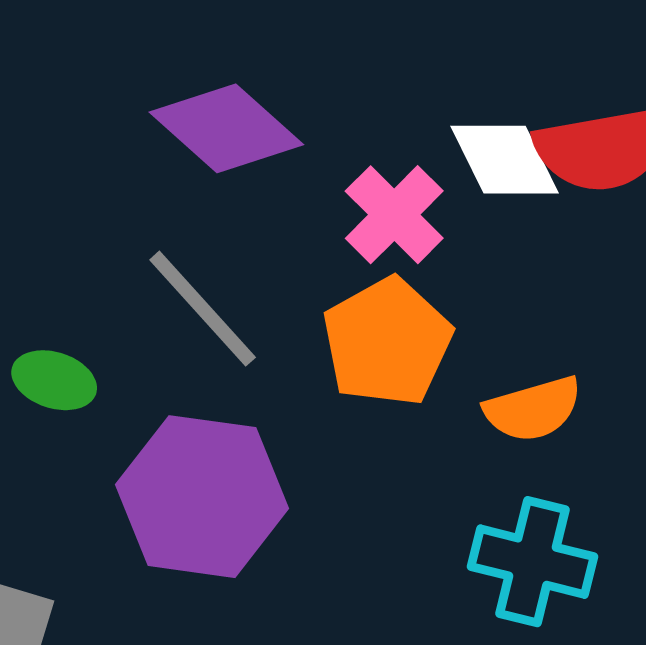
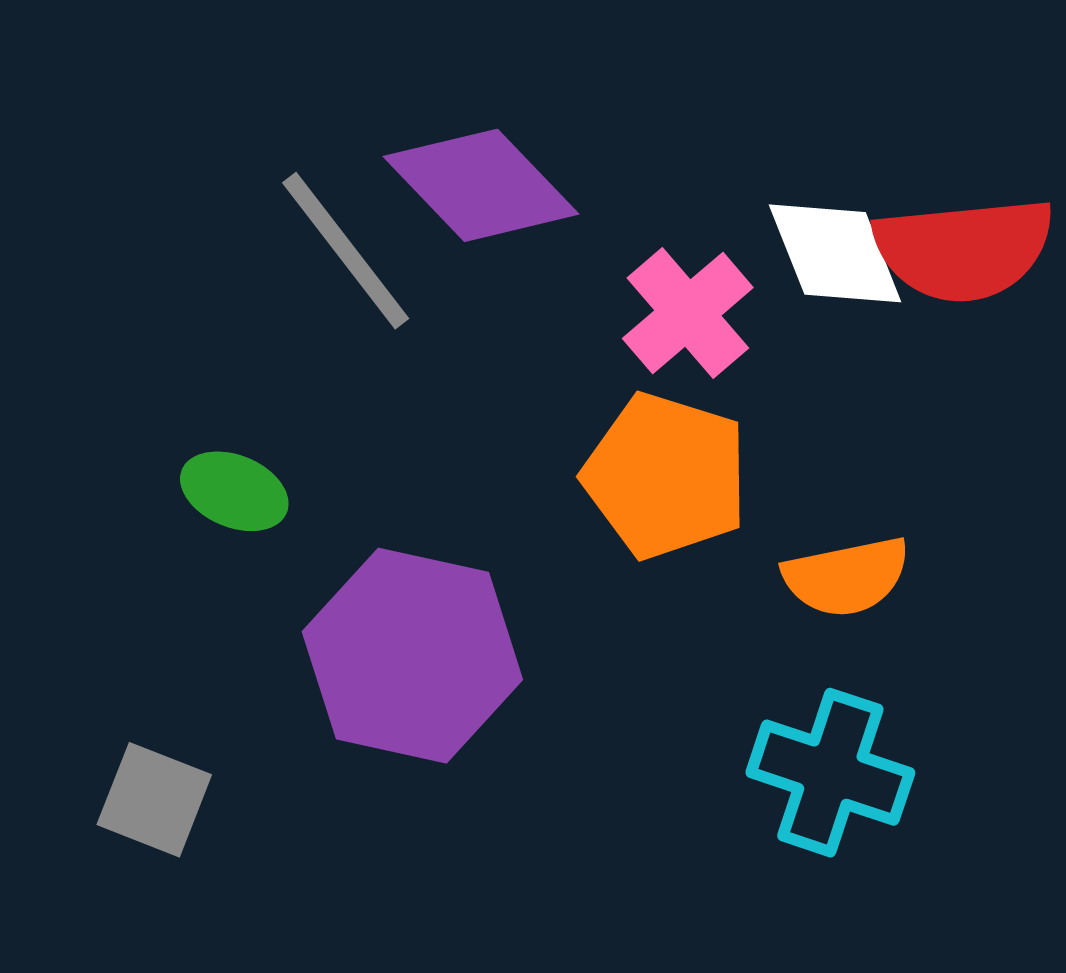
gray line: (203, 309) -> (346, 251), moved
orange pentagon: (387, 342) -> (666, 476), turned -30

